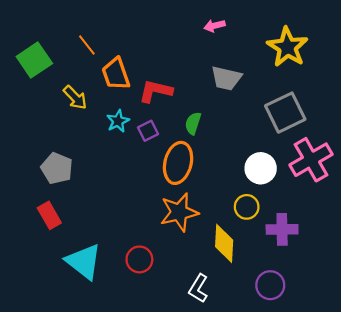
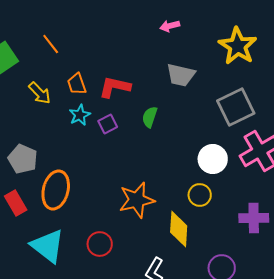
orange trapezoid: (116, 74) -> (77, 84), moved, size x0.7
orange ellipse: (178, 163) -> (56, 190), moved
purple cross: (282, 229) -> (254, 218), moved

